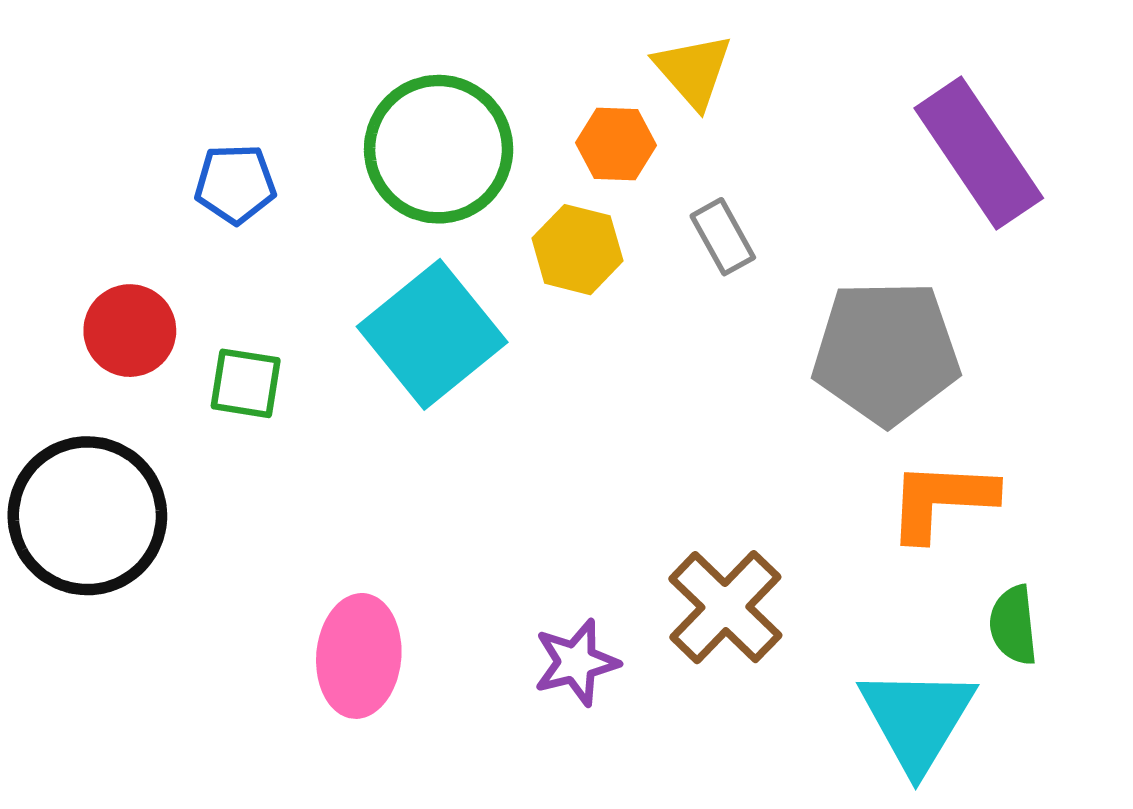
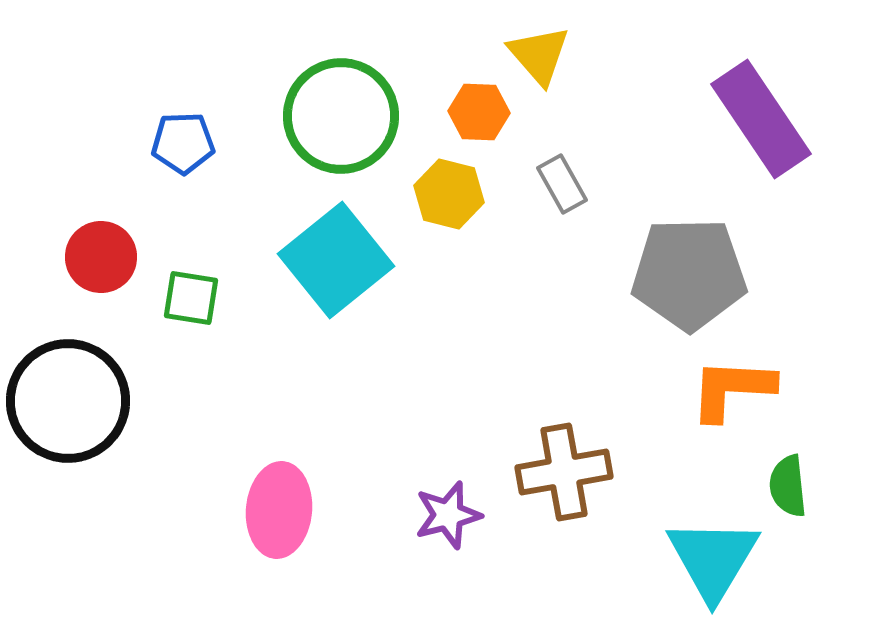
brown cross: (725, 607) -> (564, 472), turned 36

